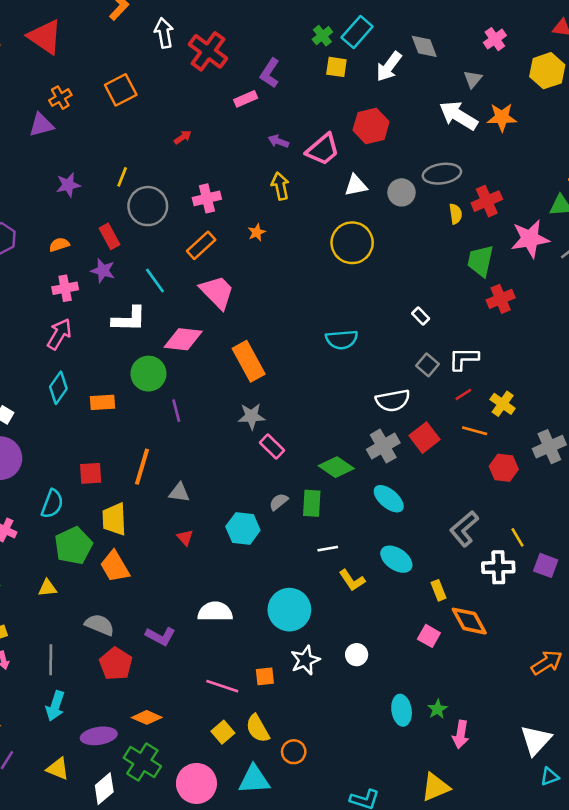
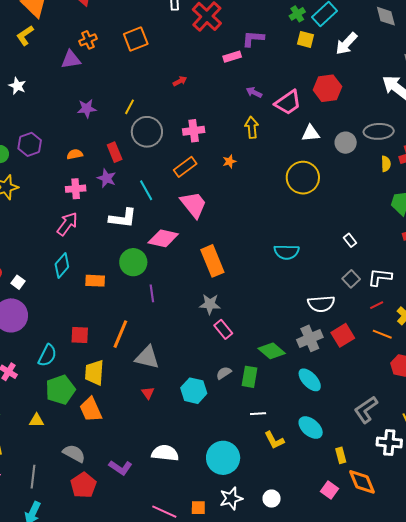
gray diamond: (424, 46) -> (386, 16), moved
purple L-shape: (270, 73) -> (253, 39), turned 55
gray triangle: (179, 493) -> (147, 357), size x1.5

